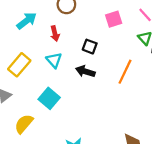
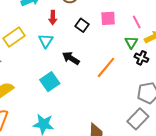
black square: (90, 47) -> (82, 25), moved
cyan square: (49, 98) -> (50, 82), moved

